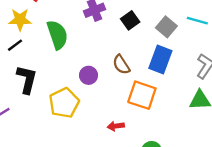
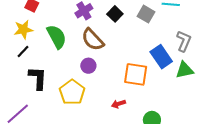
blue rectangle: (160, 60) -> (161, 57), moved, turned -45
brown semicircle: (121, 65) -> (93, 40), moved, size x1.4

